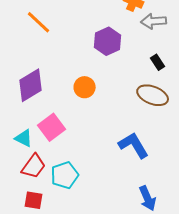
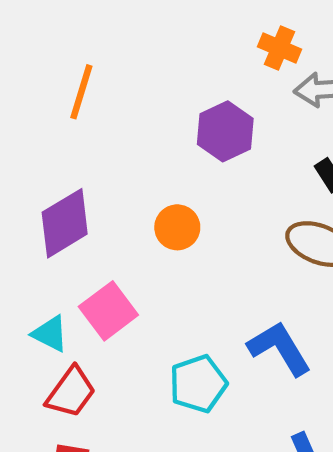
orange line: (39, 22) -> (81, 92), turned 64
cyan pentagon: (65, 175) -> (198, 384), moved

